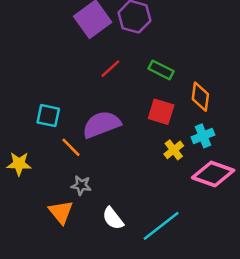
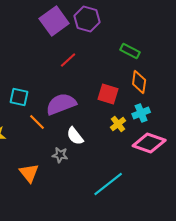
green rectangle: (161, 70) -> (130, 51), moved
gray star: (81, 185) -> (60, 155), moved
white semicircle: (113, 218) -> (75, 136), moved

